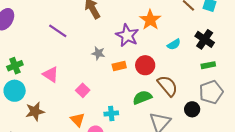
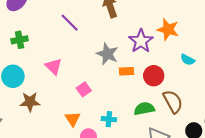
orange star: (150, 20) -> (168, 30), turned -30
cyan semicircle: (174, 44) -> (188, 60), turned 48
gray star: (98, 53) -> (107, 54), size x1.5
green cross: (15, 66) -> (20, 40), moved

